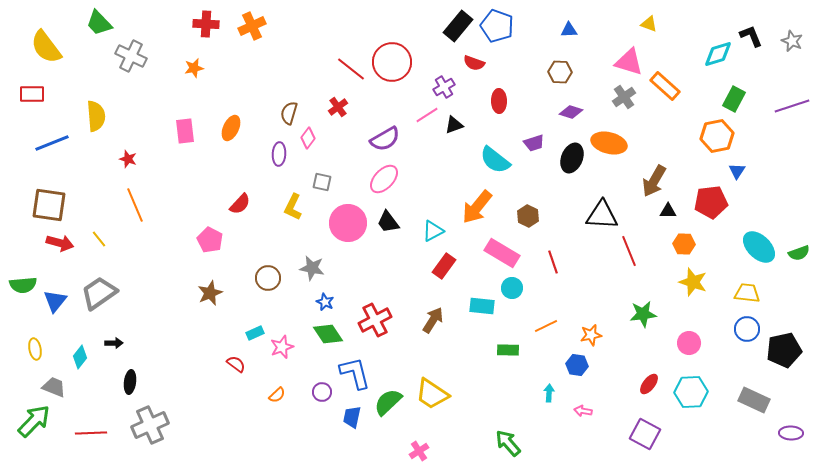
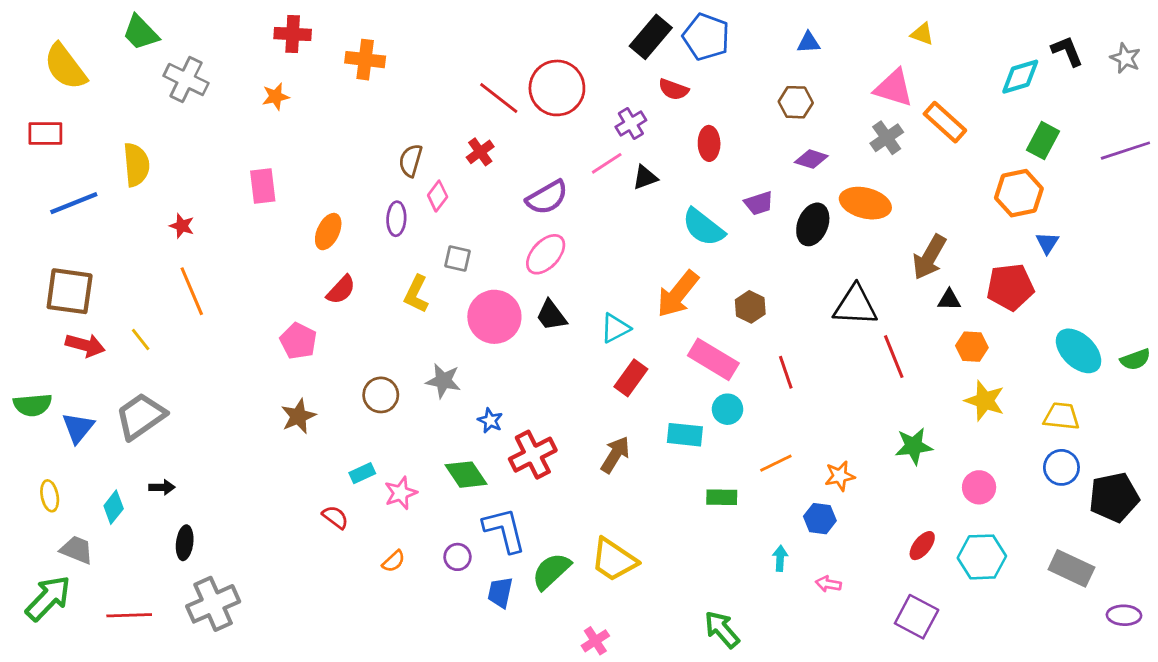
orange cross: (252, 26) -> (365, 60), moved, turned 32
orange ellipse: (231, 128) -> (328, 232), moved
blue star: (325, 302) -> (490, 421), moved

